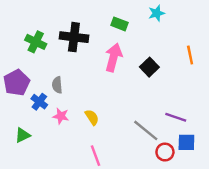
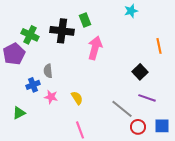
green rectangle: (119, 24) -> (85, 20), moved, turned 48
black square: (149, 67) -> (140, 72), moved
purple pentagon: (17, 83) -> (14, 54), moved
blue cross: (39, 102) -> (33, 85), turned 32
blue square: (186, 142) -> (162, 126), moved

